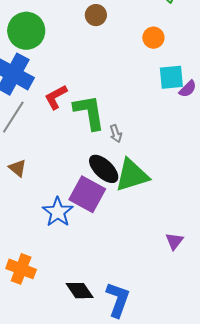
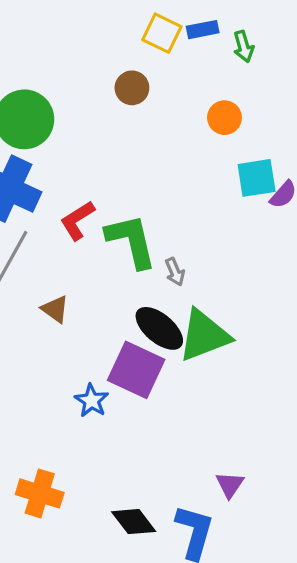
brown triangle: (18, 168) -> (55, 309), moved
blue star: (58, 212) -> (91, 401), size x0.7
purple triangle: (174, 241) -> (230, 485), moved

